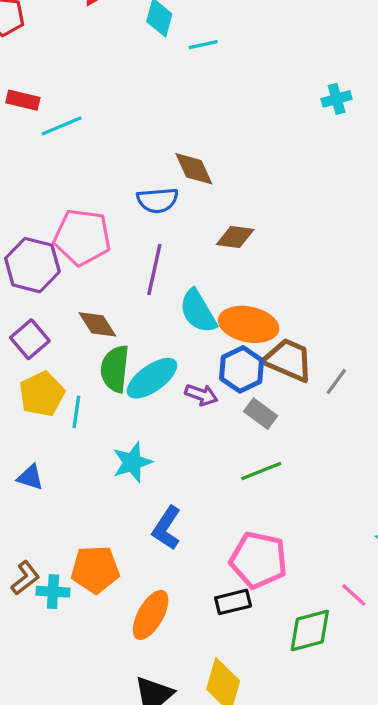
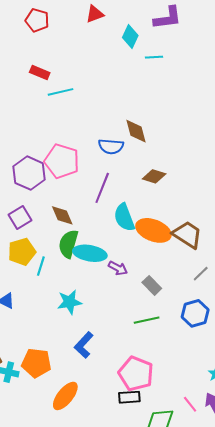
brown trapezoid: (288, 360) -> (187, 235), moved
blue hexagon: (241, 369) -> (195, 313), moved
cyan ellipse: (152, 378) -> (90, 253), turned 36
black rectangle: (233, 602) -> (129, 397), moved

